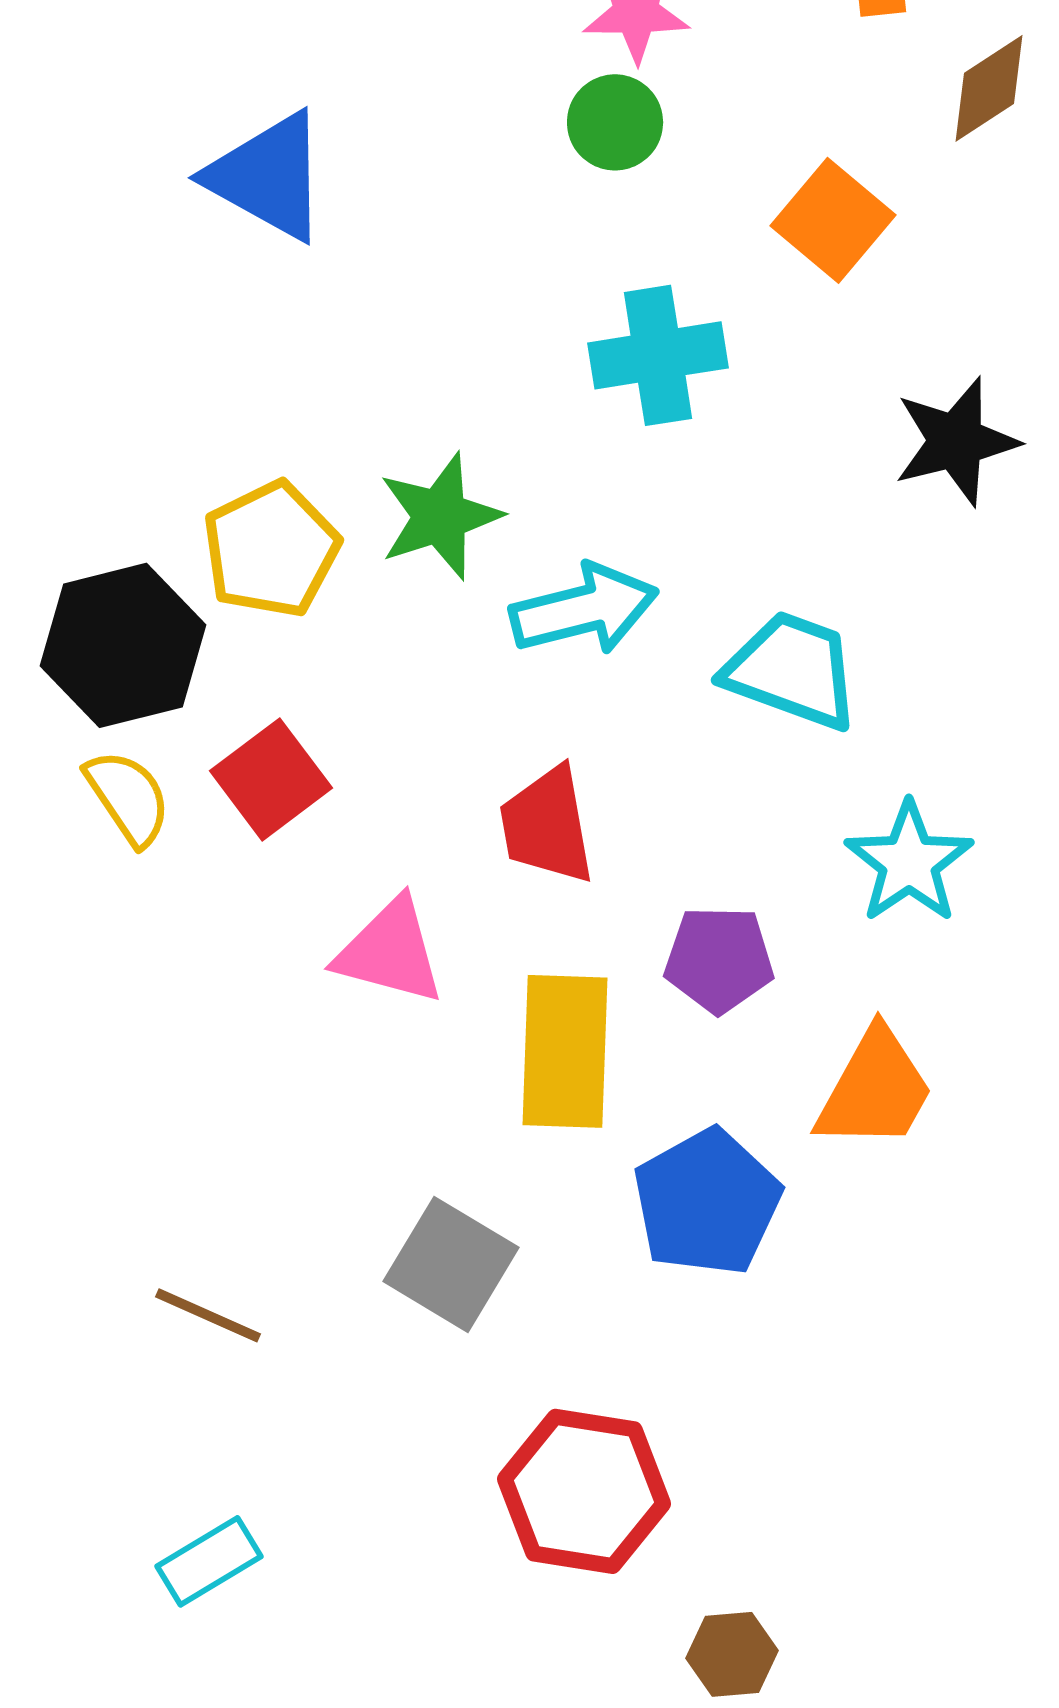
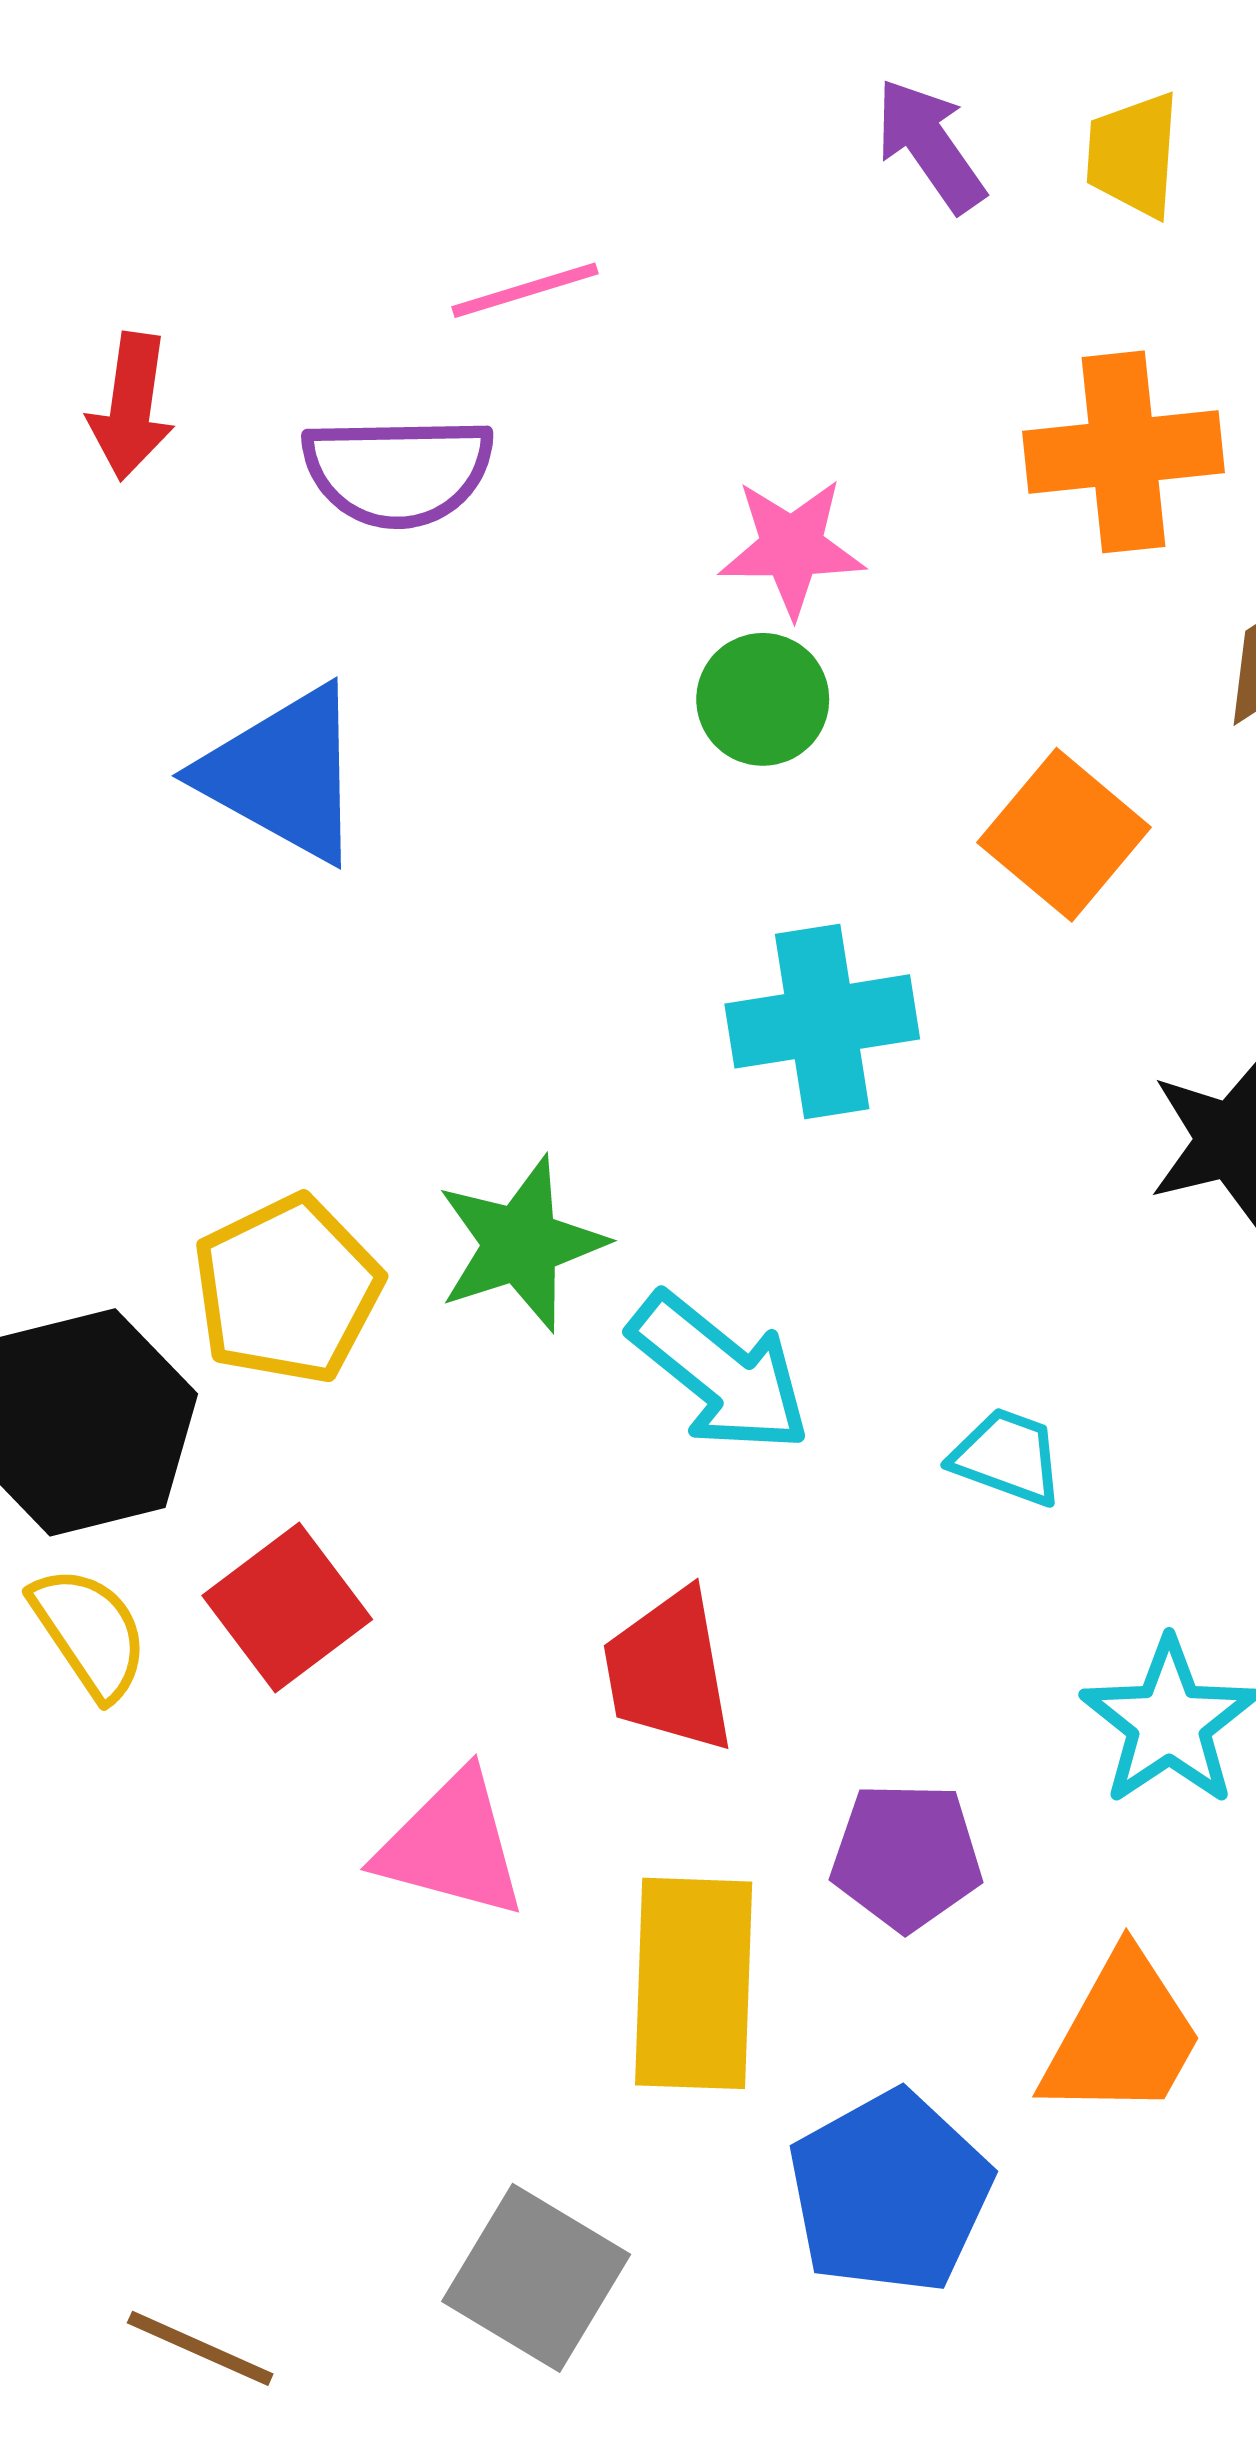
cyan arrow: (584, 609) -> (720, 1373), turned 53
cyan trapezoid: (792, 670) -> (1007, 1457), size x0.6

